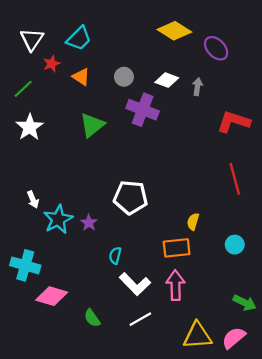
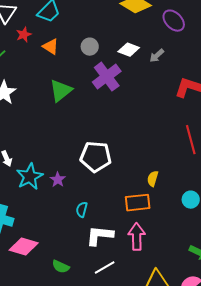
gray arrow: (197, 87) -> (157, 56), turned -140
purple cross: (143, 110) -> (107, 77), turned 32
white L-shape: (135, 284) -> (100, 236), turned 140
green semicircle: (92, 318) -> (61, 267), turned -30

